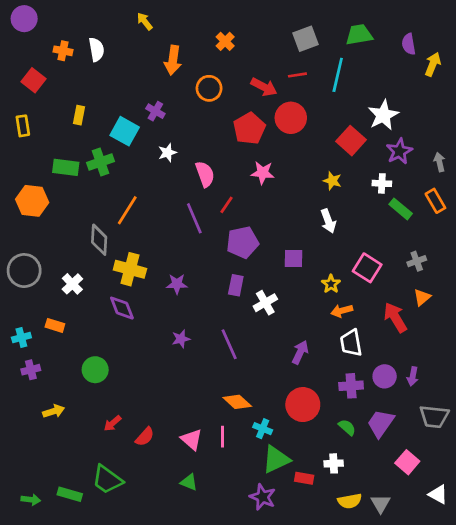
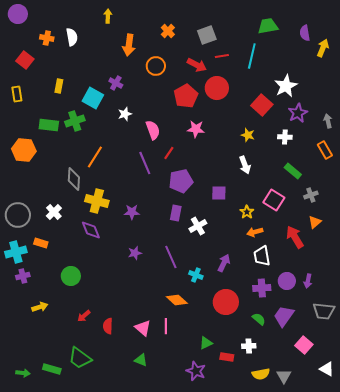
yellow arrow: (145, 21) -> (108, 16), turned 40
gray square: (305, 39) -> (207, 35), moved
green rectangle: (401, 209) -> (293, 171), moved
gray circle: (24, 271) -> (18, 215), moved
cyan cross: (21, 338) -> (16, 252), size x1.5
cyan cross: (263, 429) -> (196, 275), moved
red semicircle: (145, 437) -> (108, 326), turned 140
green triangle: (276, 459) -> (206, 343), size x0.6

